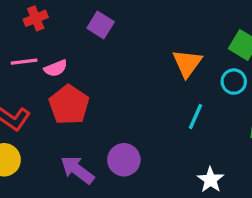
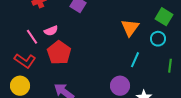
pink line: (24, 62) -> (32, 37), moved, turned 63
purple circle: (124, 160) -> (120, 86), moved

